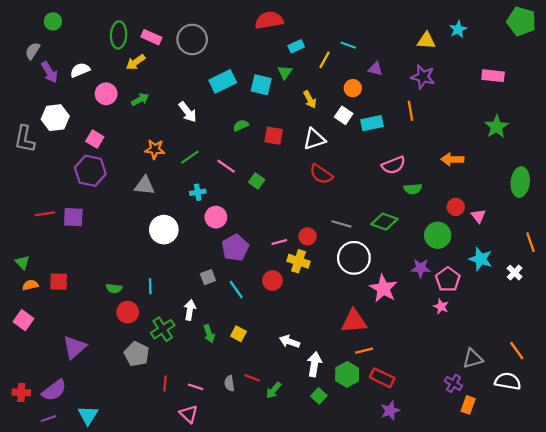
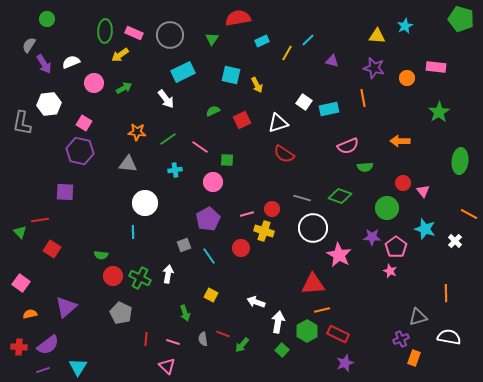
cyan line: (348, 45) -> (308, 40), turned -64
green triangle: (285, 72) -> (212, 39), moved
cyan rectangle: (223, 81) -> (183, 72), moved
orange circle: (353, 88) -> (407, 78), moved
yellow arrow: (310, 99) -> (257, 85), moved
red square: (274, 136) -> (242, 120), turned -36
green square: (257, 181) -> (227, 160), turned -32
red line: (45, 214) -> (40, 220), moved
pink circle: (216, 217) -> (213, 182), moved
orange line: (530, 242) -> (469, 214), turned -42
red square: (59, 282) -> (52, 249), turned 30
orange semicircle: (30, 285) -> (30, 314), moved
cyan line: (150, 286) -> (133, 232), moved
green cross: (163, 329) -> (140, 278), moved, turned -30
green arrow: (209, 334) -> (185, 313), moved
orange line: (517, 351) -> (446, 293), moved, turned 36
purple cross: (453, 383) -> (401, 339), turned 35

